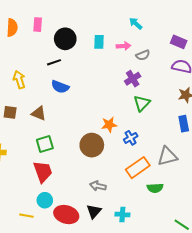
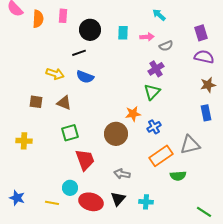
purple rectangle: (179, 42) -> (201, 33), turned 49
yellow arrow: (19, 80) -> (55, 74), moved, turned 126
green triangle: (142, 103) -> (152, 92), moved
red trapezoid: (43, 172) -> (85, 160), moved

